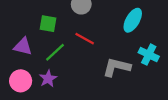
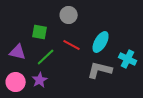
cyan ellipse: (133, 20) -> (101, 42), moved

